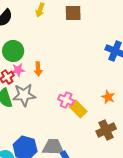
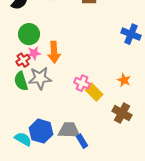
orange arrow: (38, 69) -> (54, 52), size x1.5
brown cross: (106, 130) -> (122, 113), turned -36

